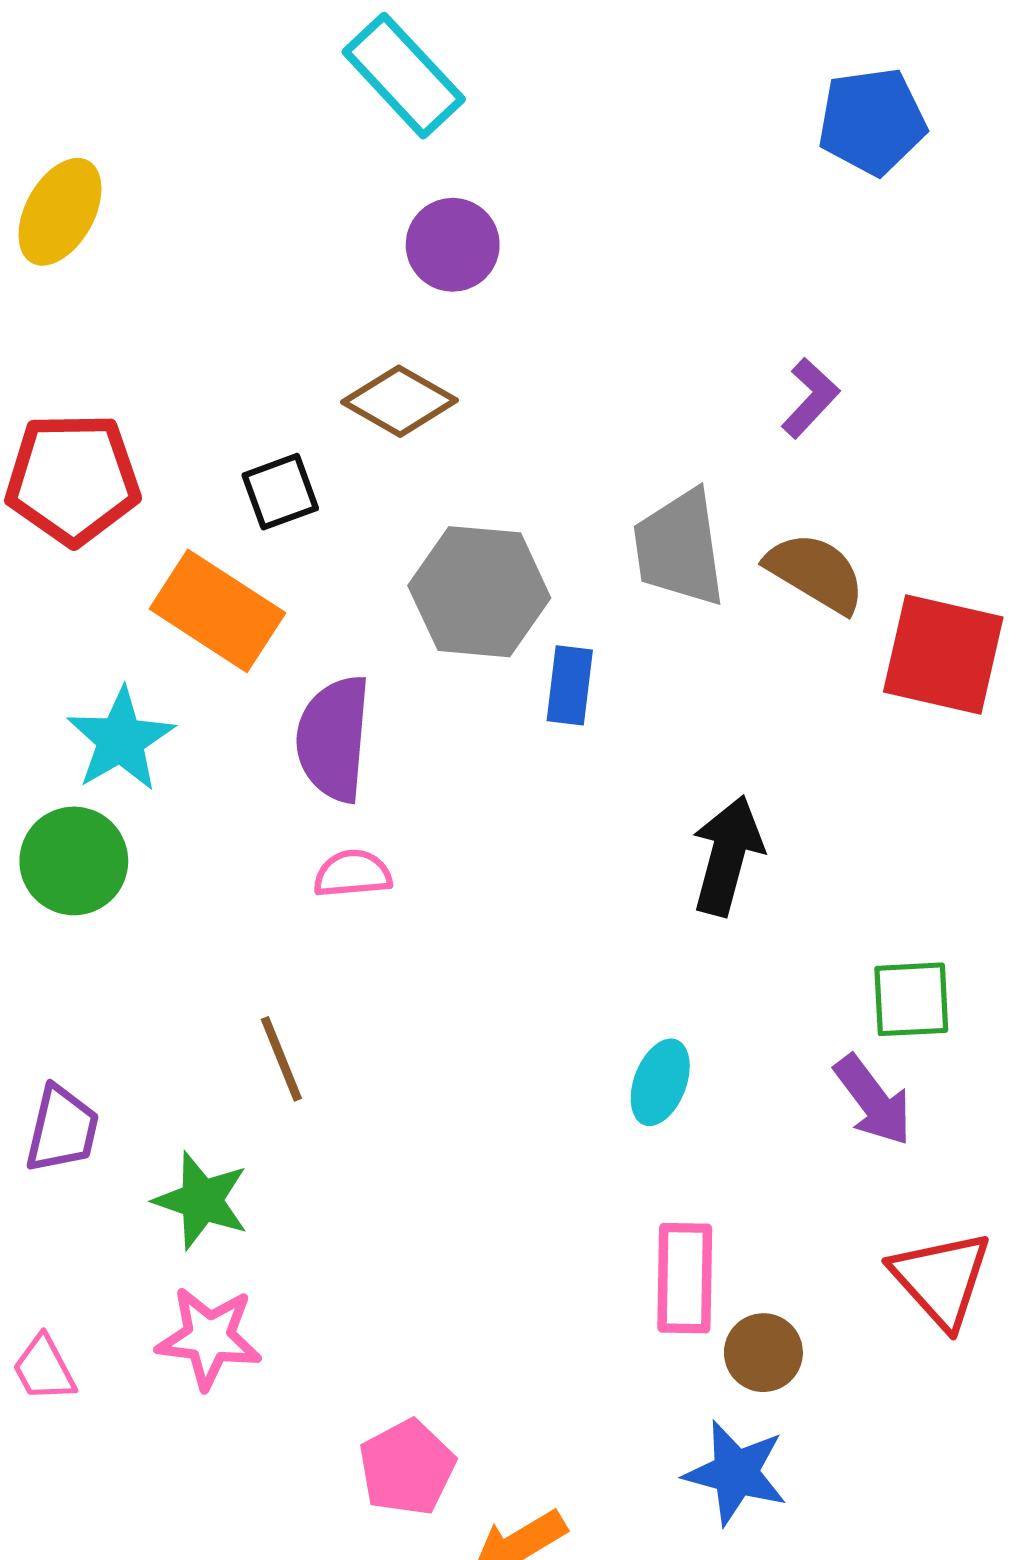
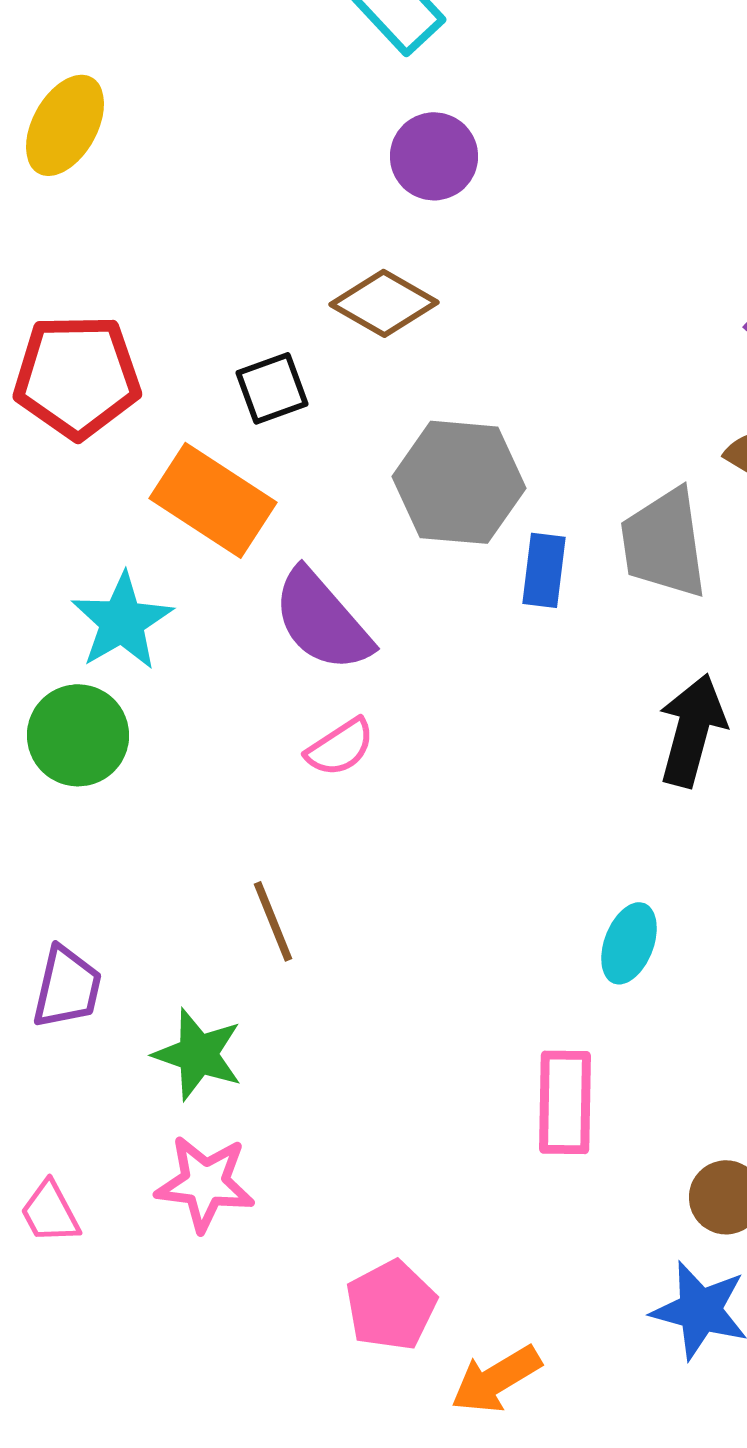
gray trapezoid: (679, 548) -> (664, 543), moved
purple semicircle: (333, 739) -> (322, 620), turned -46
pink semicircle: (353, 874) -> (340, 747), turned 152
pink rectangle: (685, 1278) -> (565, 1102), moved

